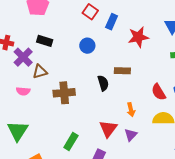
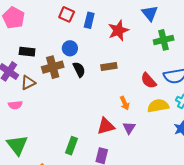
black semicircle: (103, 83) -> (79, 69), moved
brown cross: (64, 93) -> (53, 67), moved
red triangle: (108, 129) -> (106, 126), turned 48

